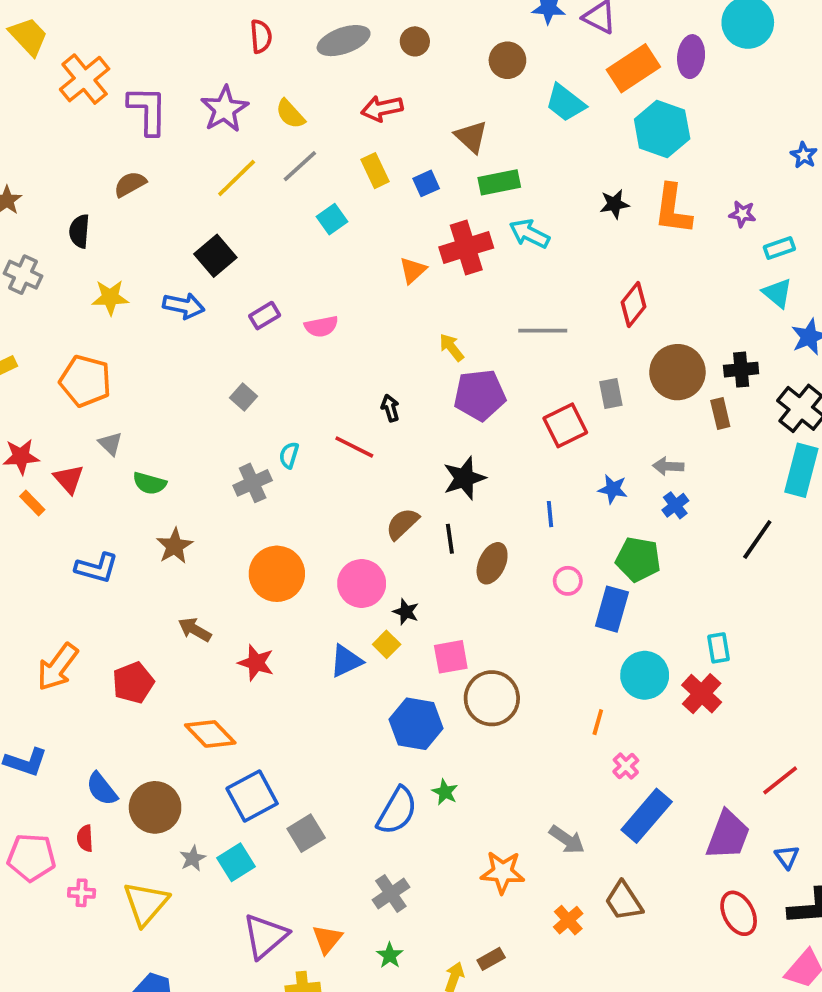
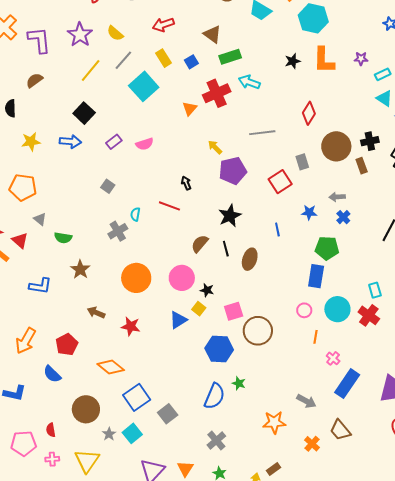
cyan square: (332, 219) -> (144, 86), size x1.8
pink circle: (568, 581) -> (304, 310), moved
blue semicircle: (102, 789) -> (52, 374), moved

